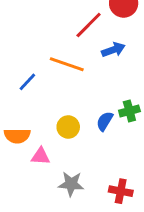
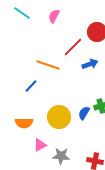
orange line: (67, 64) -> (48, 65), moved
yellow circle: (68, 127) -> (59, 117), size x1.5
pink triangle: (40, 156) -> (40, 145), moved, turned -32

